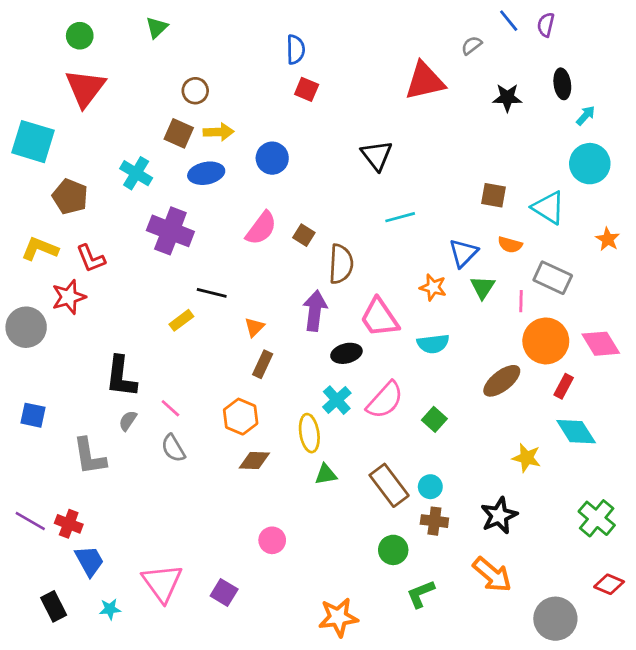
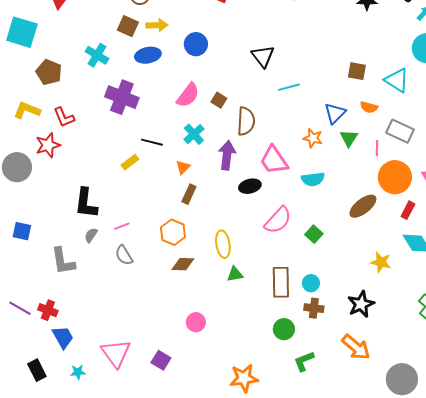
black triangle: (377, 155) -> (263, 56), moved
cyan cross: (337, 400) -> (194, 134), moved
pink line: (170, 408) -> (122, 226), turned -63
brown rectangle: (389, 485) -> (281, 282), turned 36

